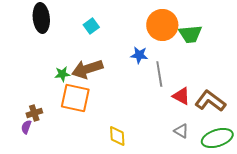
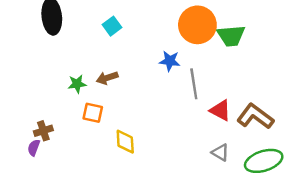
brown arrow: (87, 69) -> (107, 78), size x0.6
orange square: (75, 98) -> (93, 113), size x0.6
yellow diamond: (117, 136) -> (125, 142), moved

